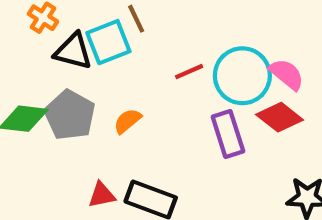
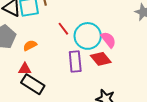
red line: (189, 72) -> (63, 29), turned 64
red triangle: (102, 195) -> (25, 69), moved

